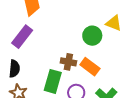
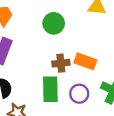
green circle: (92, 36) -> (54, 23), moved

